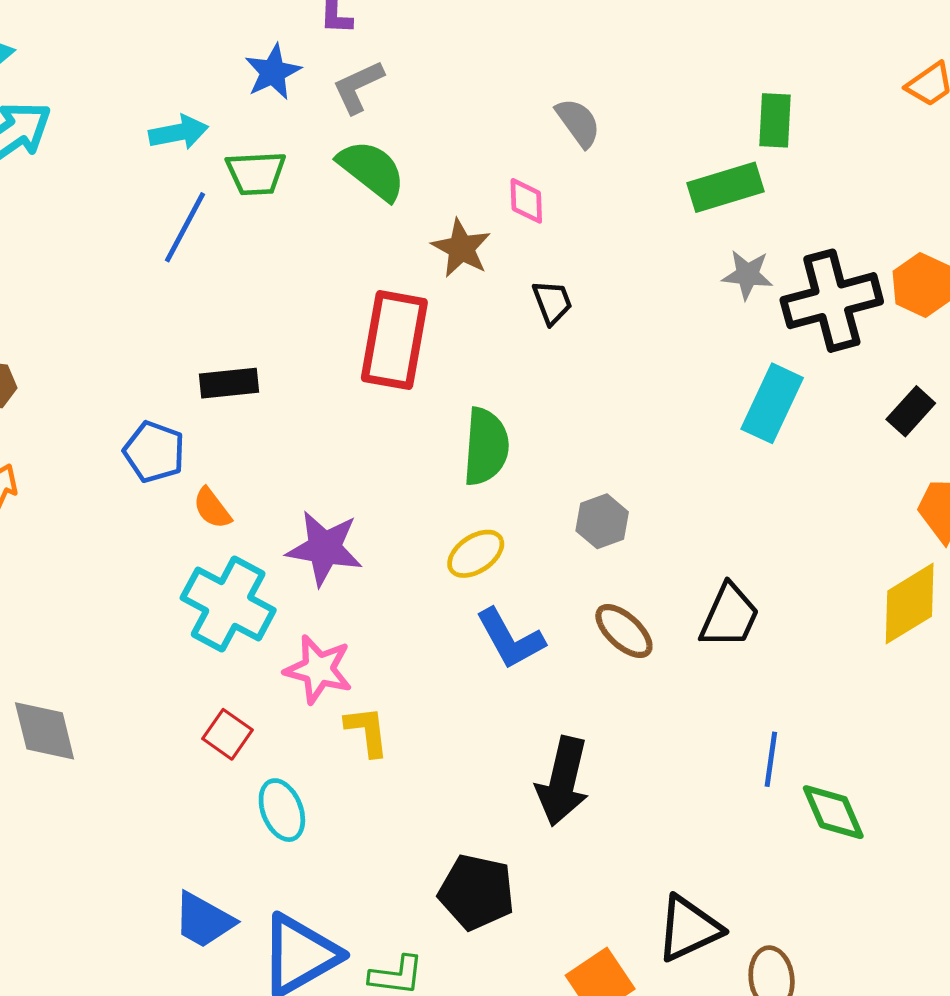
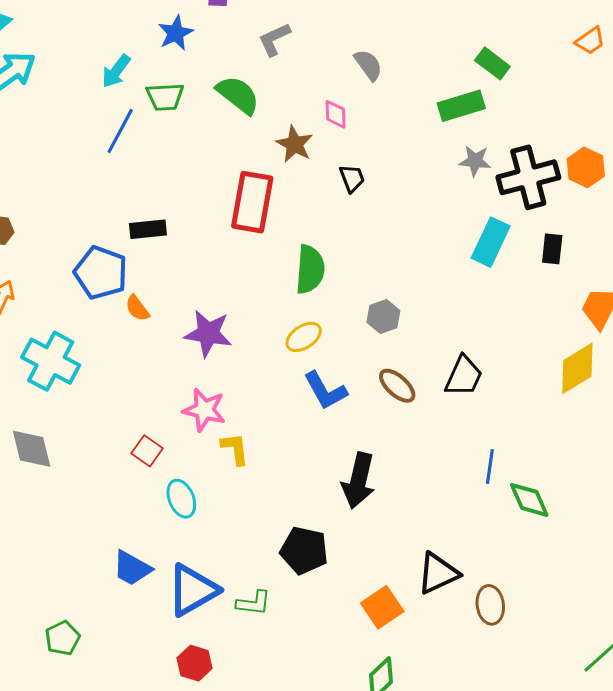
gray L-shape: (358, 87) -> (274, 39), moved
green rectangle: (775, 120) -> (492, 63), turned -56
cyan arrow: (179, 132) -> (116, 71), turned 138
black rectangle: (911, 411) -> (552, 249), moved, turned -36
blue pentagon: (154, 452) -> (101, 273), size x1.4
cyan cross: (228, 604) -> (51, 361), moved

